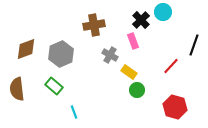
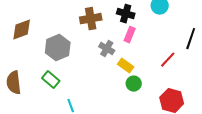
black cross: (141, 20) -> (126, 14), moved, turned -30
pink rectangle: (133, 41) -> (130, 35), turned 42
brown diamond: (26, 49) -> (22, 30), moved

